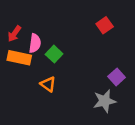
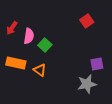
orange rectangle: (19, 58) -> (16, 63), moved
purple square: (117, 77) -> (97, 64), turned 32

